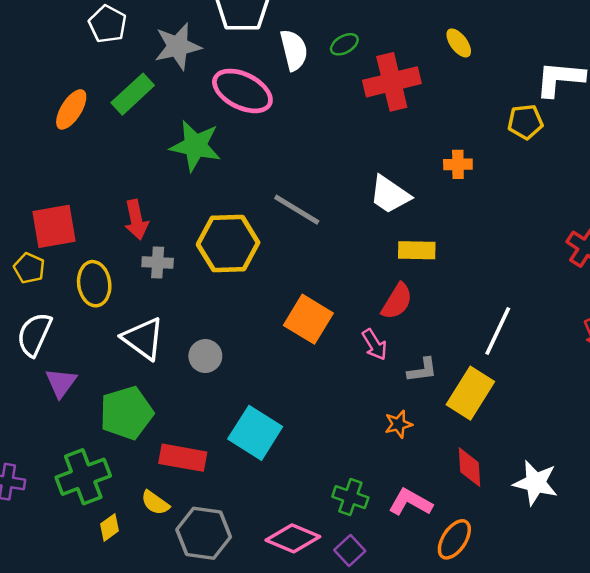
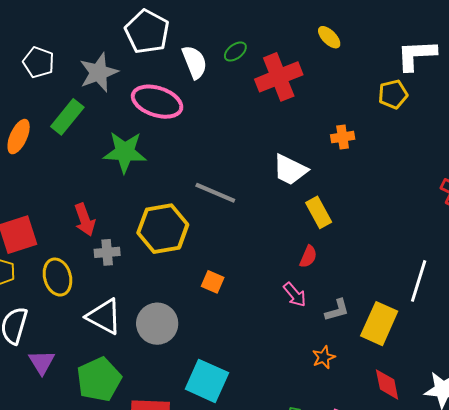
yellow rectangle: (417, 250) -> (319, 212), turned 68
red semicircle: (397, 301) -> (308, 257), size x0.7
orange square: (308, 319) -> (213, 282), moved, size x0.6
white line: (498, 331) -> (419, 281), moved
gray circle: (205, 356) -> (157, 324), size x1.5

